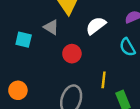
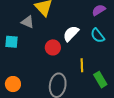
white semicircle: (96, 26) -> (71, 34), moved
gray triangle: (51, 27) -> (28, 22), moved

